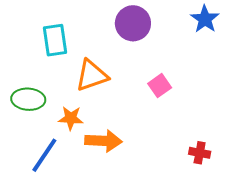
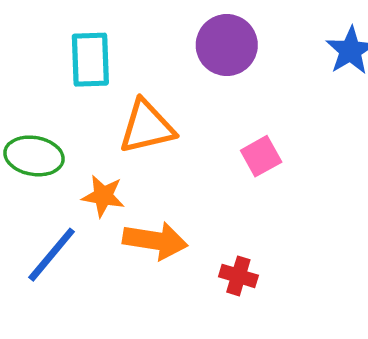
red cross: (200, 153) -> (238, 276), moved

